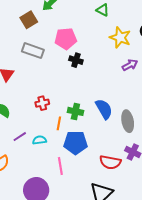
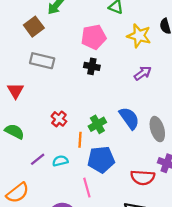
pink pentagon: (66, 39) -> (94, 37), moved
purple arrow: (130, 65) -> (143, 73), moved
red cross: (42, 103) -> (59, 119), turned -32
green cross: (75, 111) -> (97, 124), turned -35

